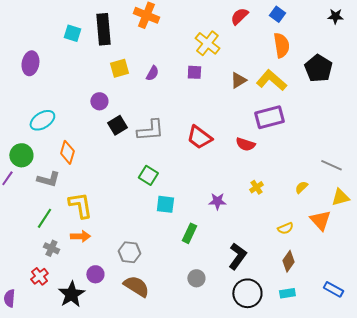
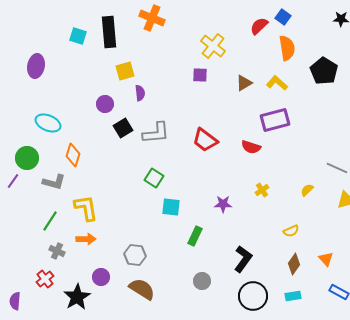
red semicircle: (239, 16) -> (259, 26), moved
purple semicircle: (152, 73) -> (140, 93), moved, turned -35
yellow L-shape: (271, 80) -> (277, 83), size x0.7
cyan ellipse: (42, 120) -> (48, 123), turned 55
orange triangle: (320, 220) -> (326, 259), moved, size x0.7

